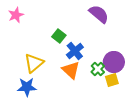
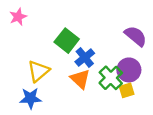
purple semicircle: (99, 14) -> (136, 36), moved
green square: (59, 36) -> (67, 41), size x1.5
green cross: (98, 69) -> (111, 78), size x1.5

